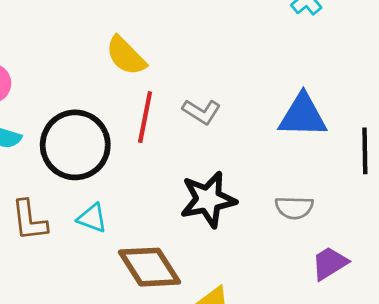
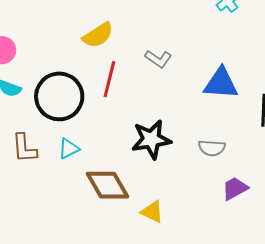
yellow semicircle: (126, 56) -> (98, 35), turned -80
gray L-shape: (202, 112) -> (158, 59), moved
cyan triangle: (92, 218) -> (69, 149), turned -50

